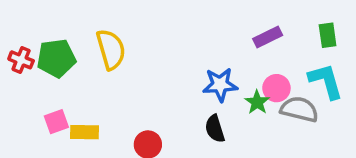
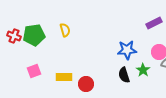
yellow semicircle: (111, 49) -> (65, 30), size x0.6
green star: (257, 102) -> (143, 70), moved
yellow rectangle: (84, 132) -> (64, 77), moved

